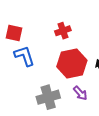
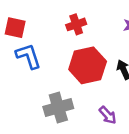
purple arrow: (80, 93) -> (108, 115), moved

